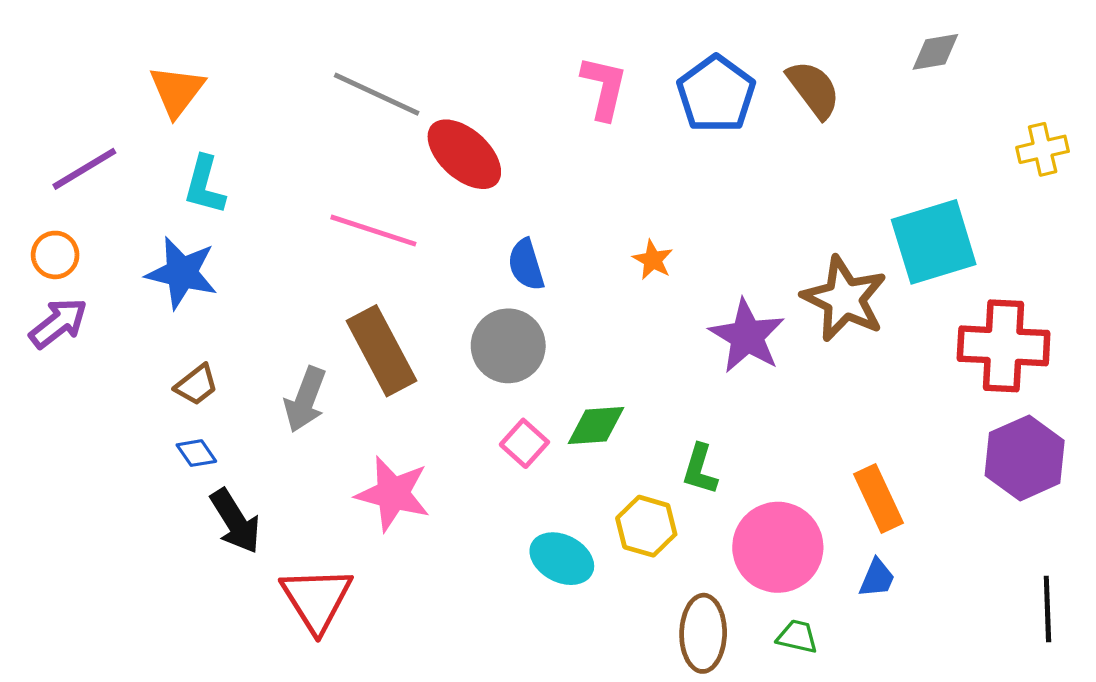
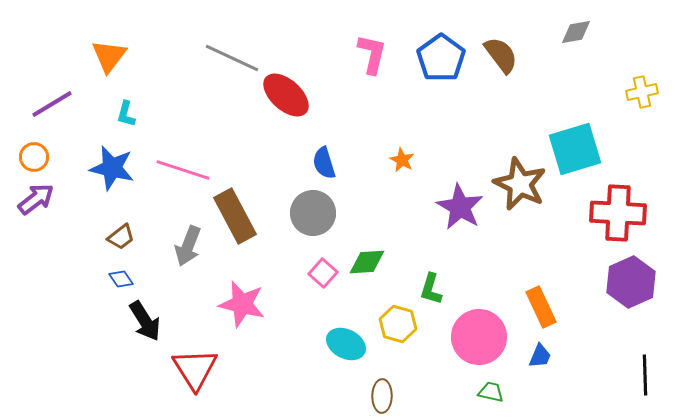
cyan L-shape: (205, 185) -> (126, 114), size x0.7
pink line: (373, 231) -> (183, 170), moved
brown ellipse: (703, 633) -> (382, 396), moved, size x0.7

